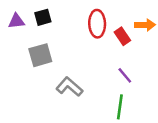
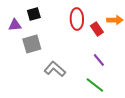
purple triangle: (16, 21) -> (15, 25), moved
green line: (120, 107) -> (95, 85), turned -60

